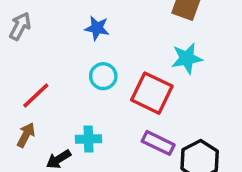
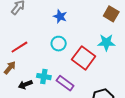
purple rectangle: (158, 143) -> (65, 83), moved

